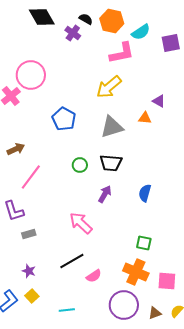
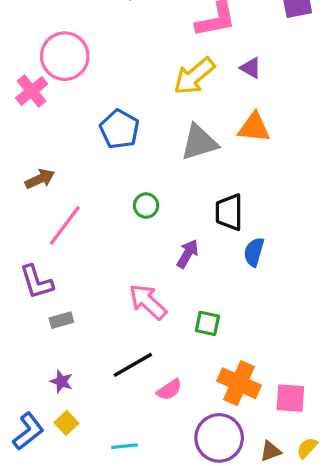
purple triangle: (159, 101) -> (251, 68), moved
orange triangle: (145, 118) -> (254, 128), size x1.5
black trapezoid: (111, 163) -> (229, 212), moved, turned 85
green square: (144, 243) -> (207, 323), moved

